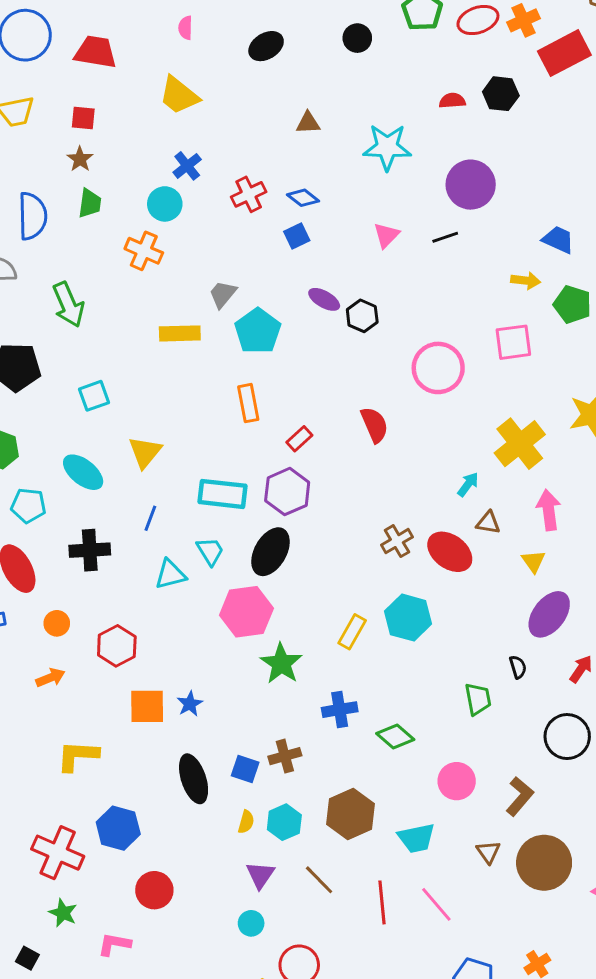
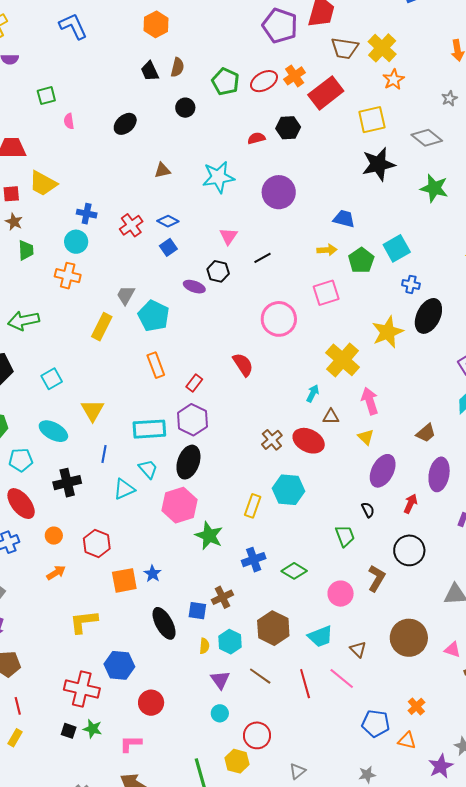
yellow trapezoid: (179, 95) -> (43, 183), moved
blue cross: (187, 166) -> (87, 214), turned -30
black line: (445, 237) -> (262, 258), moved
green arrow: (68, 304) -> (24, 321), turned 112
green pentagon: (572, 304) -> (361, 260), turned 30
black hexagon: (362, 316) -> (218, 271), moved
yellow rectangle: (180, 333) -> (102, 327), turned -52
brown L-shape: (520, 796) -> (376, 578), moved
brown triangle: (488, 852) -> (358, 649), moved
black square: (27, 958) -> (69, 731), moved

